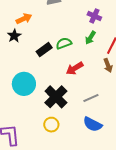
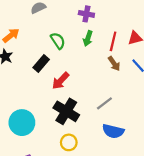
green semicircle: (64, 43) -> (58, 41), moved, turned 91
red arrow: (75, 68) -> (61, 81), moved
cyan circle: (24, 84) -> (22, 123), moved

